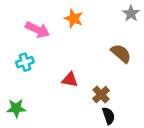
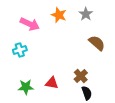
gray star: (131, 13) -> (86, 14), moved
red triangle: (70, 80) -> (52, 83), moved
green star: (16, 108) -> (26, 87), moved

